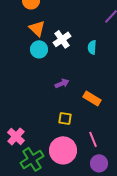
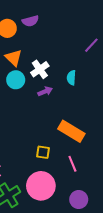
purple arrow: (62, 83) -> (45, 91), moved
orange rectangle: (92, 98) -> (71, 131), size x1.4
pink line: (93, 139) -> (72, 164), moved

